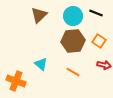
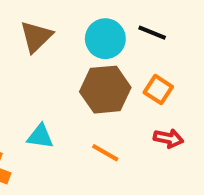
cyan triangle: (41, 64) -> (40, 136), turned -32

